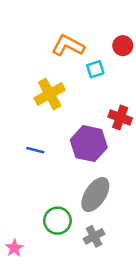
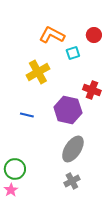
green circle: (57, 221) -> (15, 169), moved

